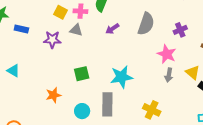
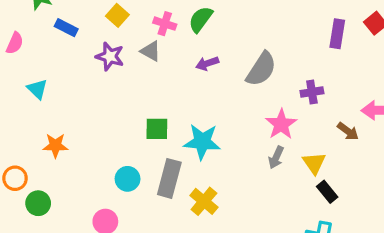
yellow square: (60, 12) -> (117, 15), moved
green square: (82, 74) -> (157, 129), moved
orange star: (53, 95) -> (55, 146), moved
yellow cross: (152, 110) -> (204, 201), moved

